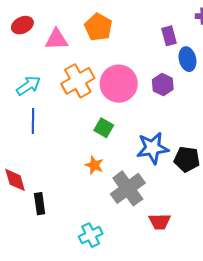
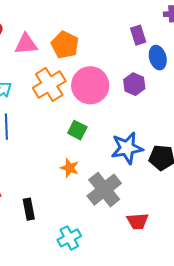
orange pentagon: (98, 27) -> (65, 45), moved
black rectangle: (40, 204) -> (29, 209), moved

